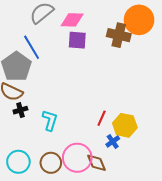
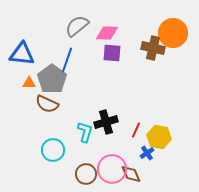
blue line: (32, 47) -> (67, 60), turned 50
black cross: (20, 110) -> (106, 122), moved, size x1.6
cyan circle: (18, 162) -> (53, 150), moved

